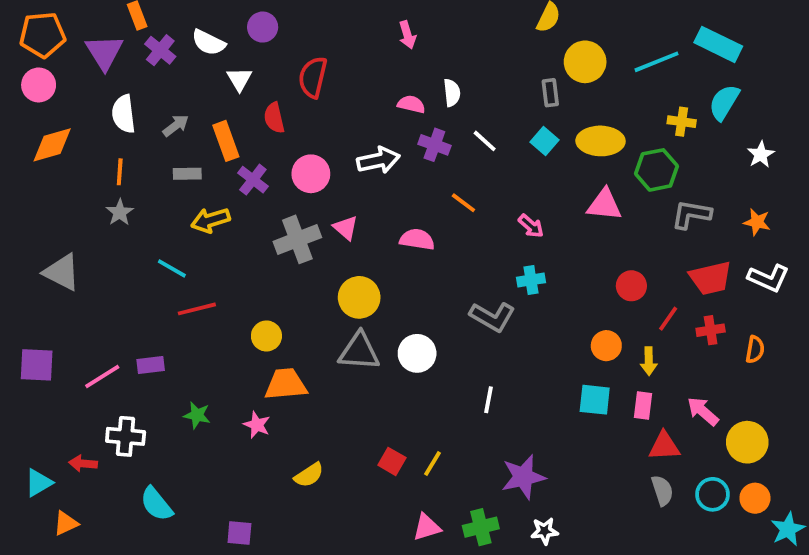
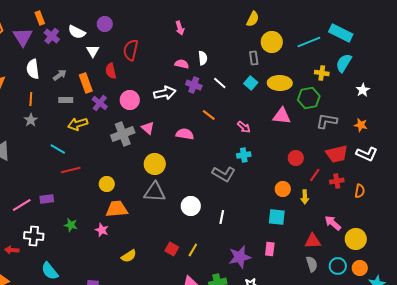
white circle: (417, 353) -> (191, 206), moved
pink rectangle: (643, 405) -> (270, 249), moved

